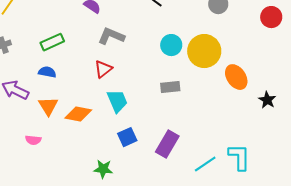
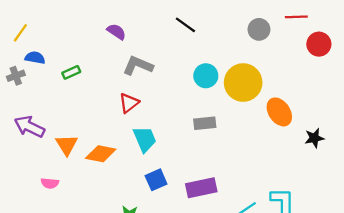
green rectangle: (52, 42) -> (71, 72), size x0.7
blue semicircle: (47, 72) -> (35, 58), moved
black star: (267, 100) -> (314, 138), turned 30
purple rectangle: (167, 144) -> (201, 188), turned 48

